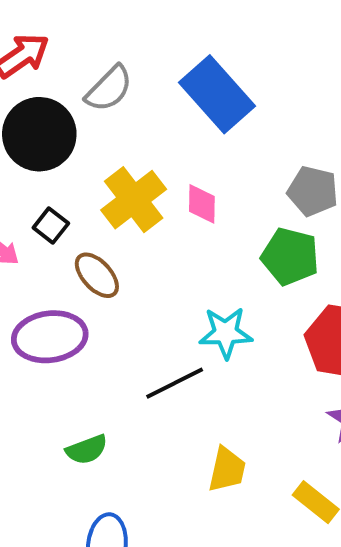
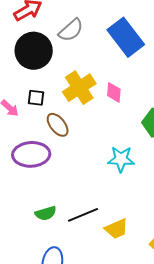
black square: (51, 226) -> (36, 98), turned -36
black line: (175, 383) -> (83, 215), moved
yellow trapezoid: (227, 469) -> (116, 229), turned 50

